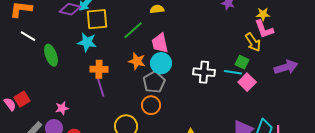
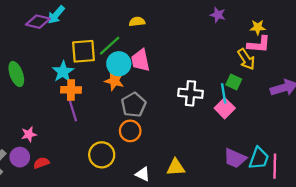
yellow square: (97, 19) -> (83, 51), moved
pink L-shape: (264, 29) -> (259, 44), turned -65
cyan star: (87, 42) -> (63, 72), moved, turned 30
cyan circle: (161, 63) -> (119, 64), moved
cyan line: (233, 72) -> (224, 93), turned 72
pink square: (247, 82) -> (225, 108), moved

